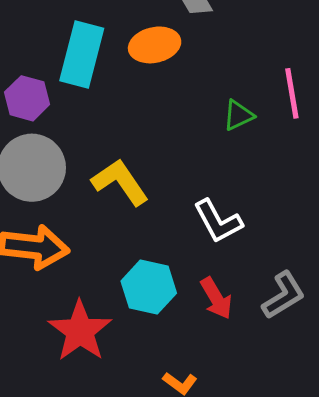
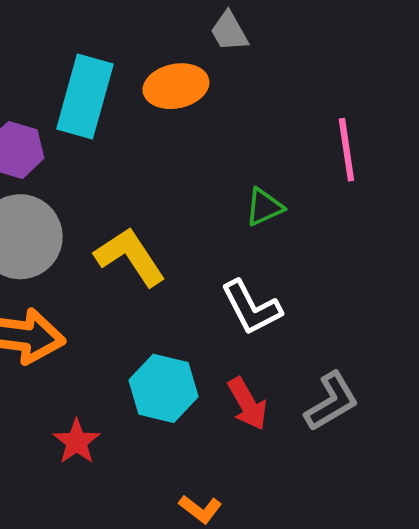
green triangle: (238, 115) -> (264, 207), moved
red star: (80, 331) -> (77, 442), size x0.6

